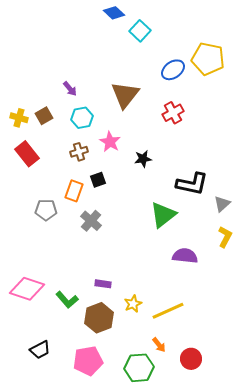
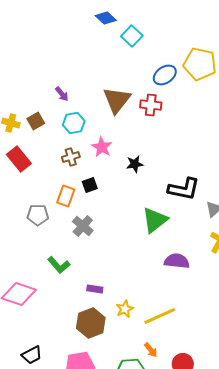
red cross: (173, 113) -> (151, 105), moved, turned 35
green L-shape: (67, 300) -> (59, 265), moved

